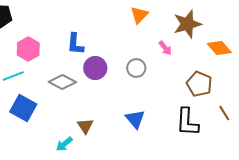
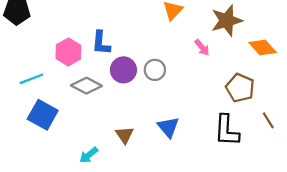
pink hexagon: (28, 49) -> (68, 52), moved
gray circle: (136, 68) -> (155, 70), moved
brown triangle: (85, 126) -> (125, 135), moved

